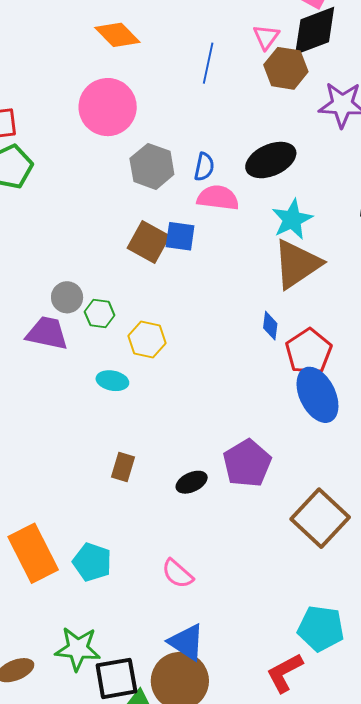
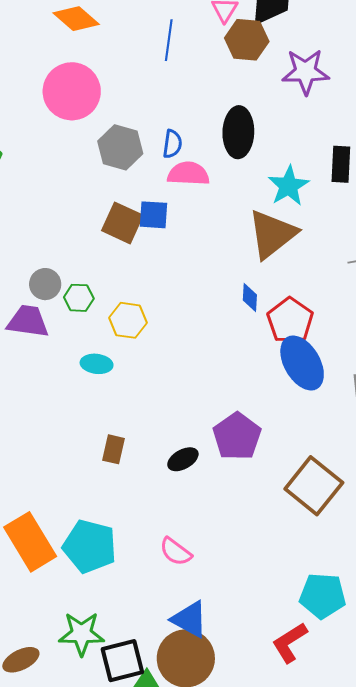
black ellipse: (271, 160) -> (238, 132), turned -60
cyan star: (292, 219) -> (289, 186), moved
cyan pentagon: (92, 562) -> (90, 546), size x1.4

